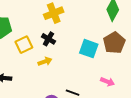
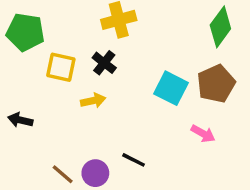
yellow square: (24, 45) -> (61, 67), turned 30
pink arrow: (108, 82) -> (203, 134), moved

